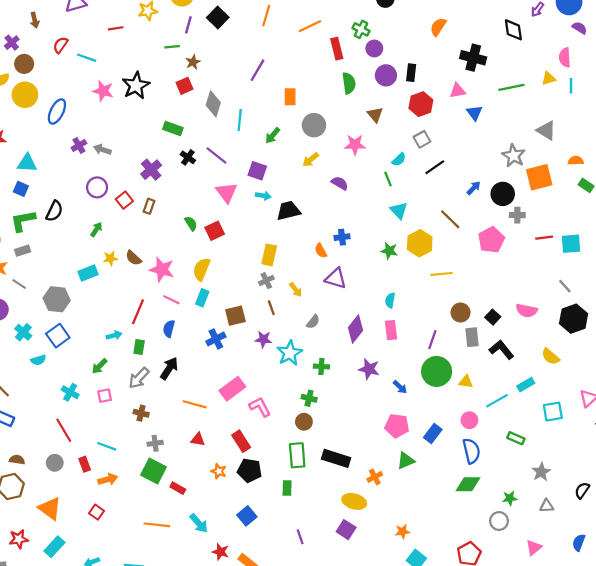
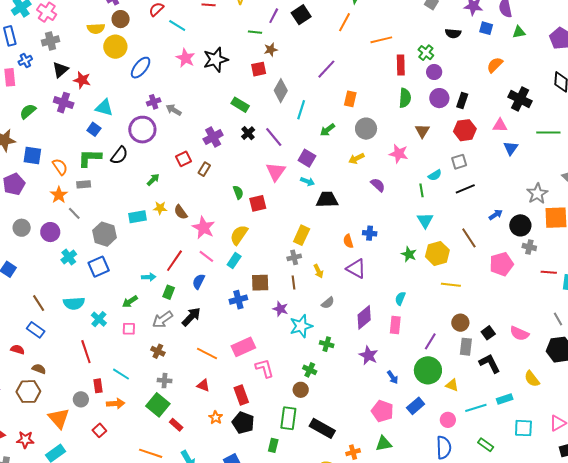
purple circle: (97, 187) -> (142, 130), moved, size x1.4
cyan semicircle: (38, 360) -> (74, 303), moved, size x1.5
blue rectangle: (433, 434) -> (416, 406), moved
gray circle: (55, 463) -> (81, 399), moved

